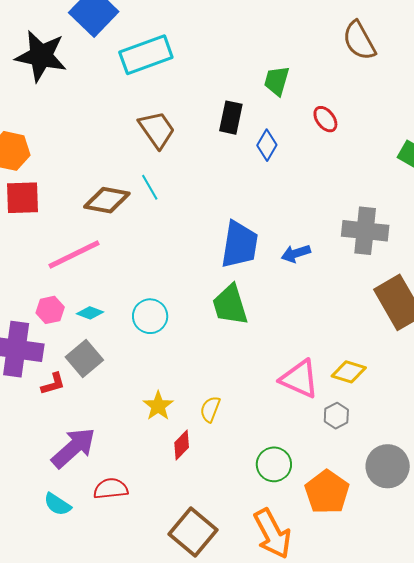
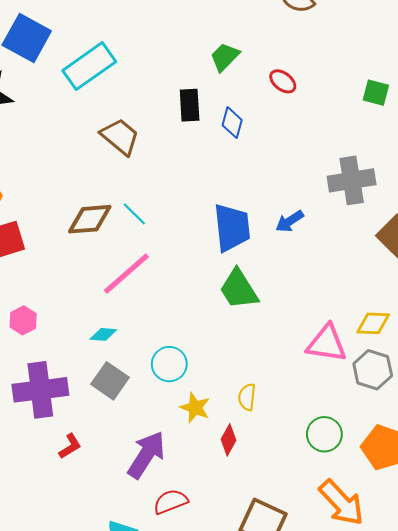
green trapezoid: (277, 81) -> (225, 57), turned 44
cyan line: (150, 187) -> (134, 214), moved
pink line: (74, 254) -> (126, 274), moved
pink hexagon: (50, 310) -> (23, 320), moved
cyan circle: (150, 316) -> (169, 364), moved
red L-shape: (53, 384) -> (70, 446), moved
gray hexagon: (336, 416) -> (373, 370), size x1.5
purple arrow: (73, 448) -> (146, 455), moved

